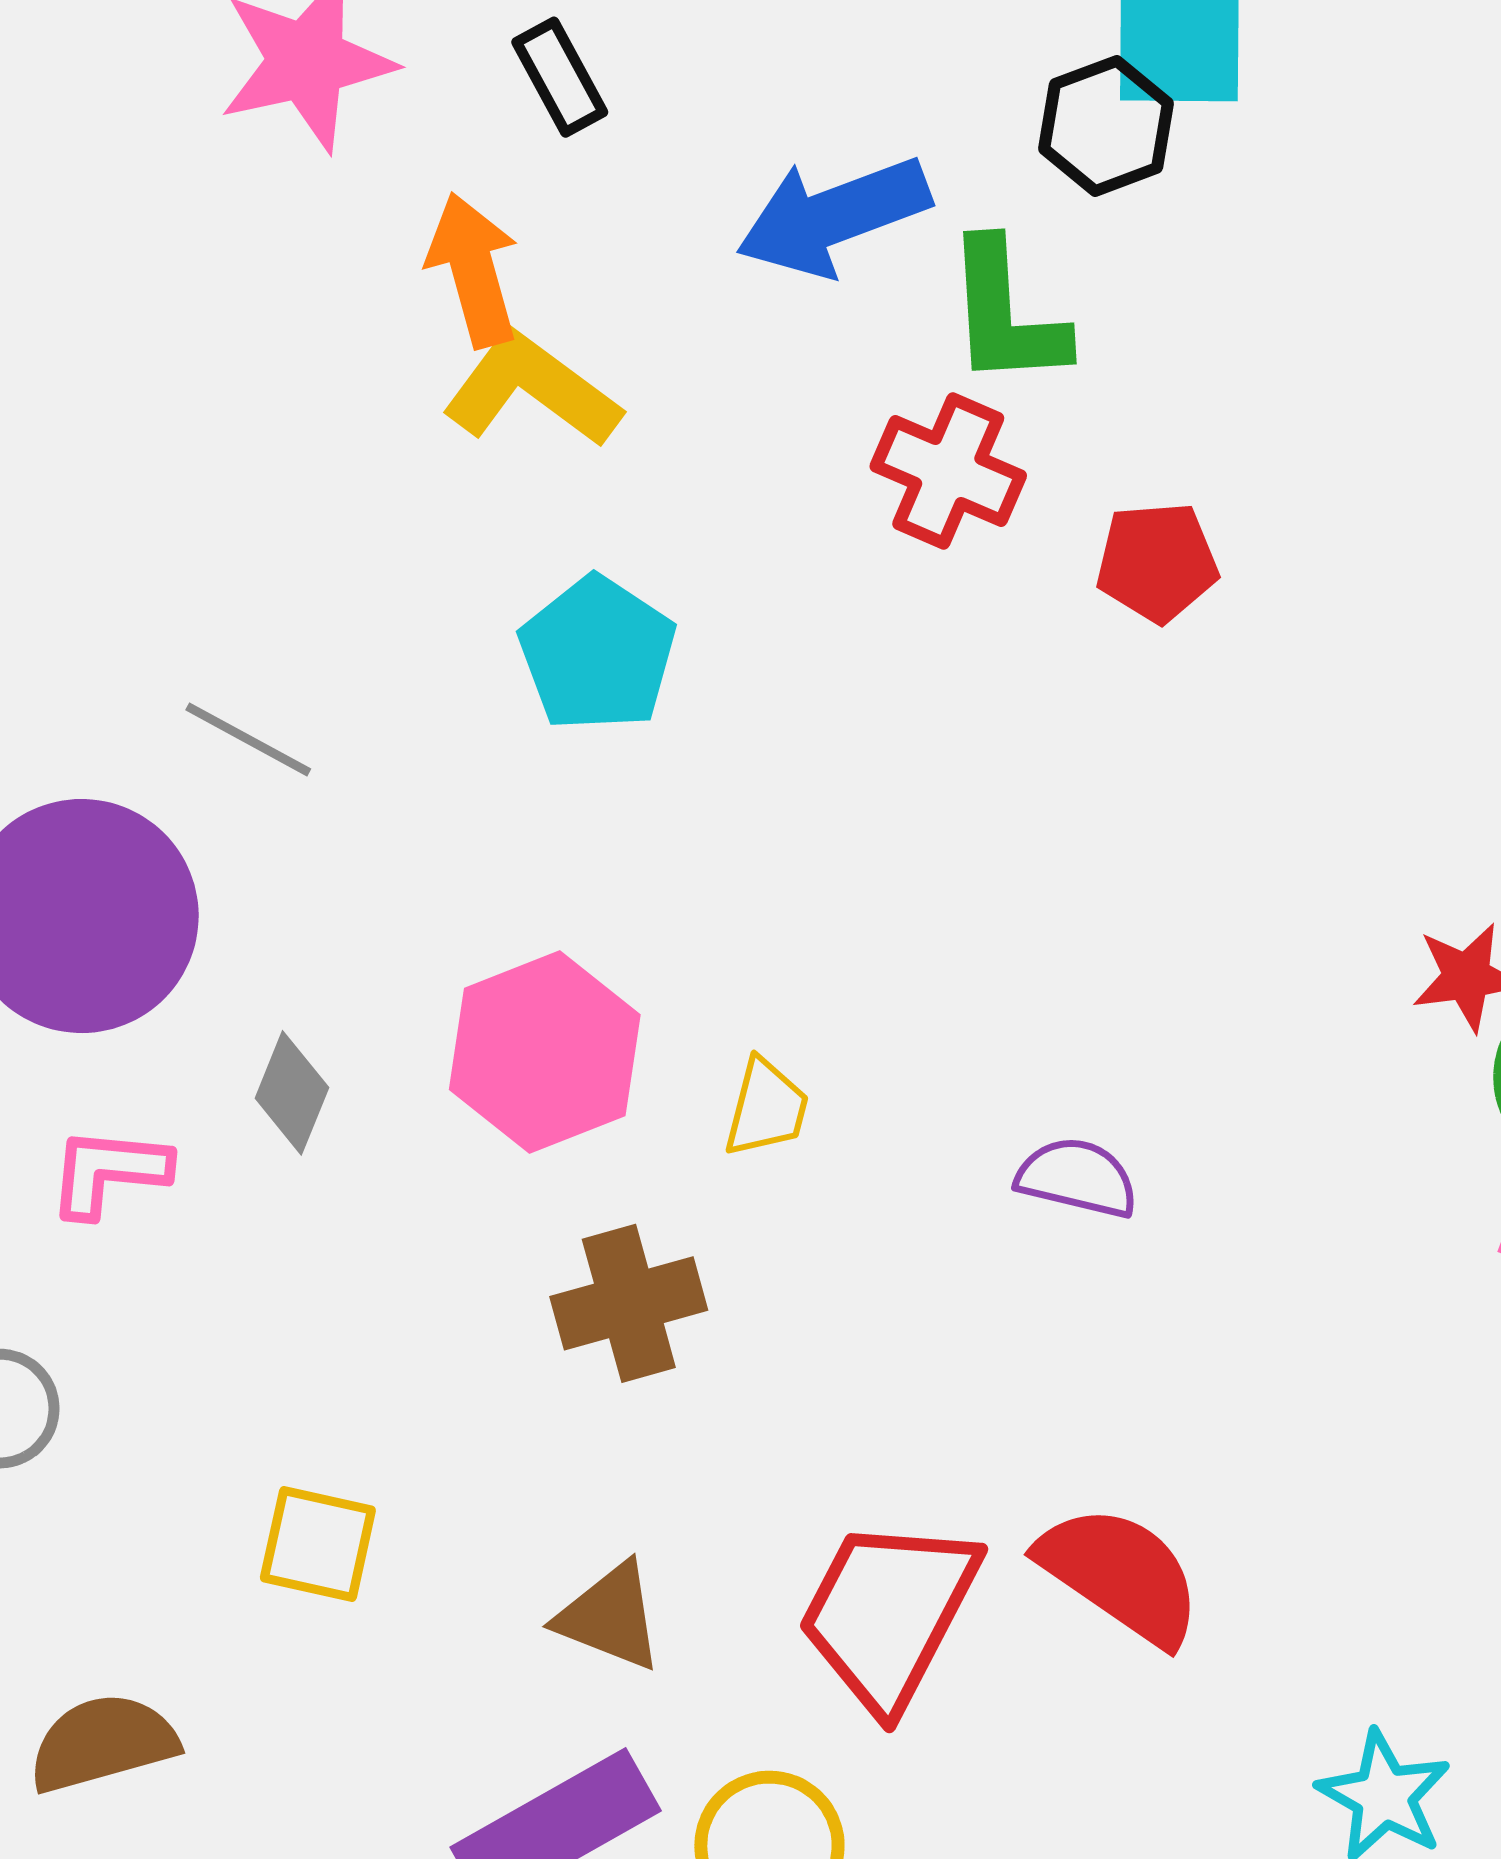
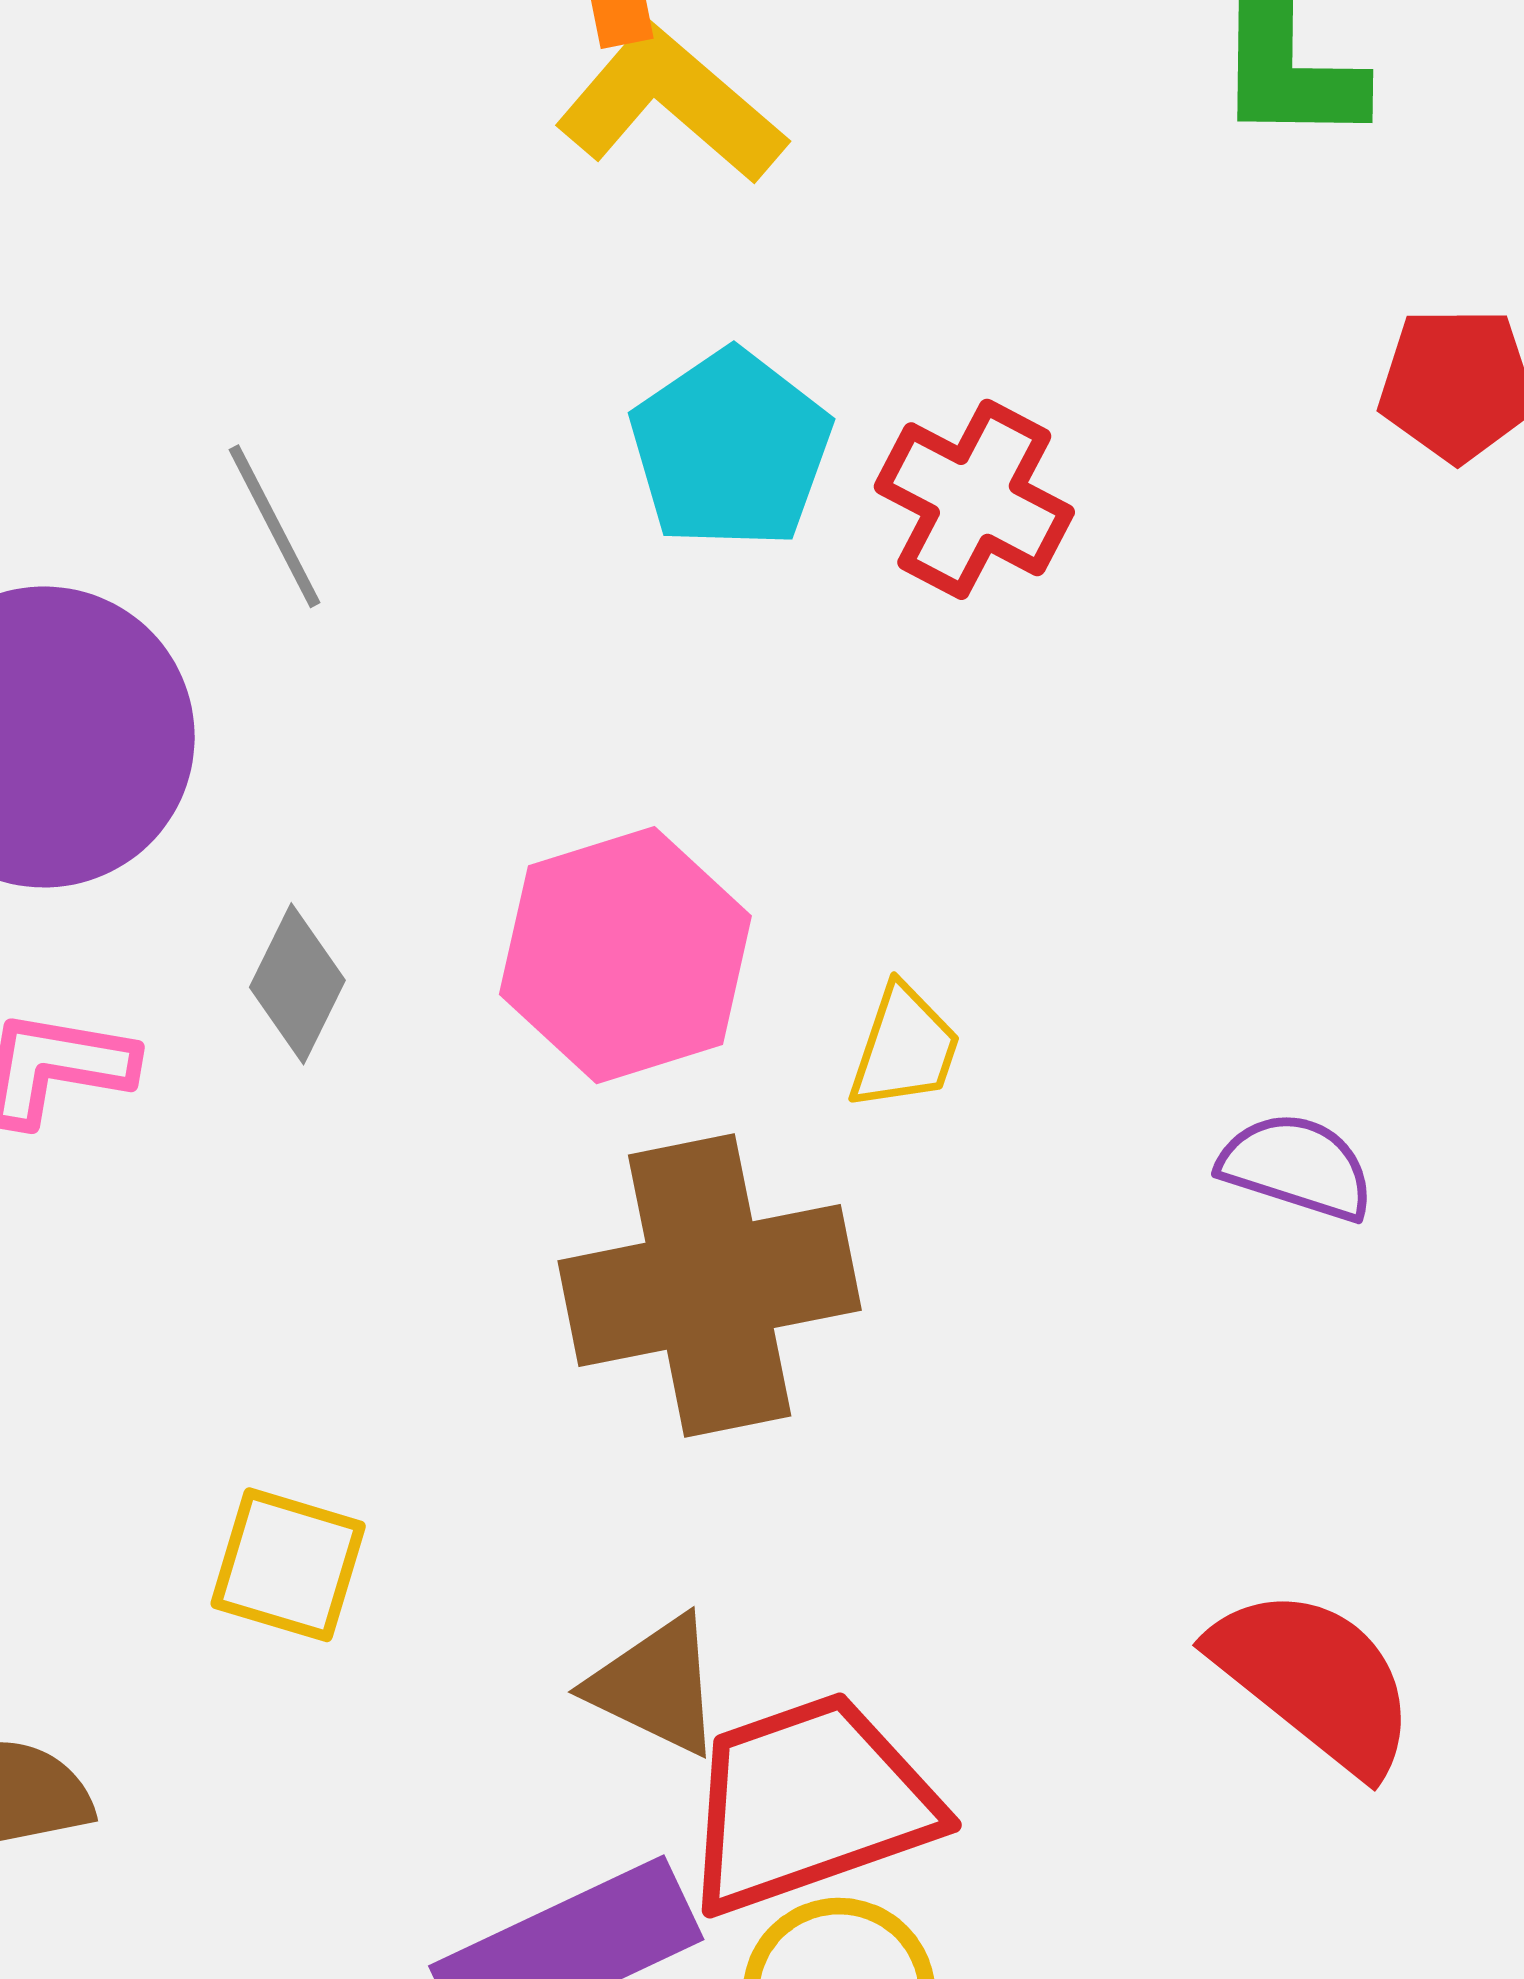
red cross: (948, 471) -> (974, 499), moved
gray line: (248, 739) -> (275, 526), turned 30
brown cross: (629, 1303) -> (710, 1285), size x1.5
red trapezoid: (888, 1613) -> (809, 1803), moved, turned 39

